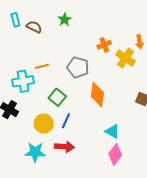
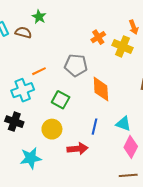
green star: (65, 20) -> (39, 17), moved
blue line: (66, 121) -> (94, 127), moved
cyan star: (35, 152) -> (31, 158), moved

